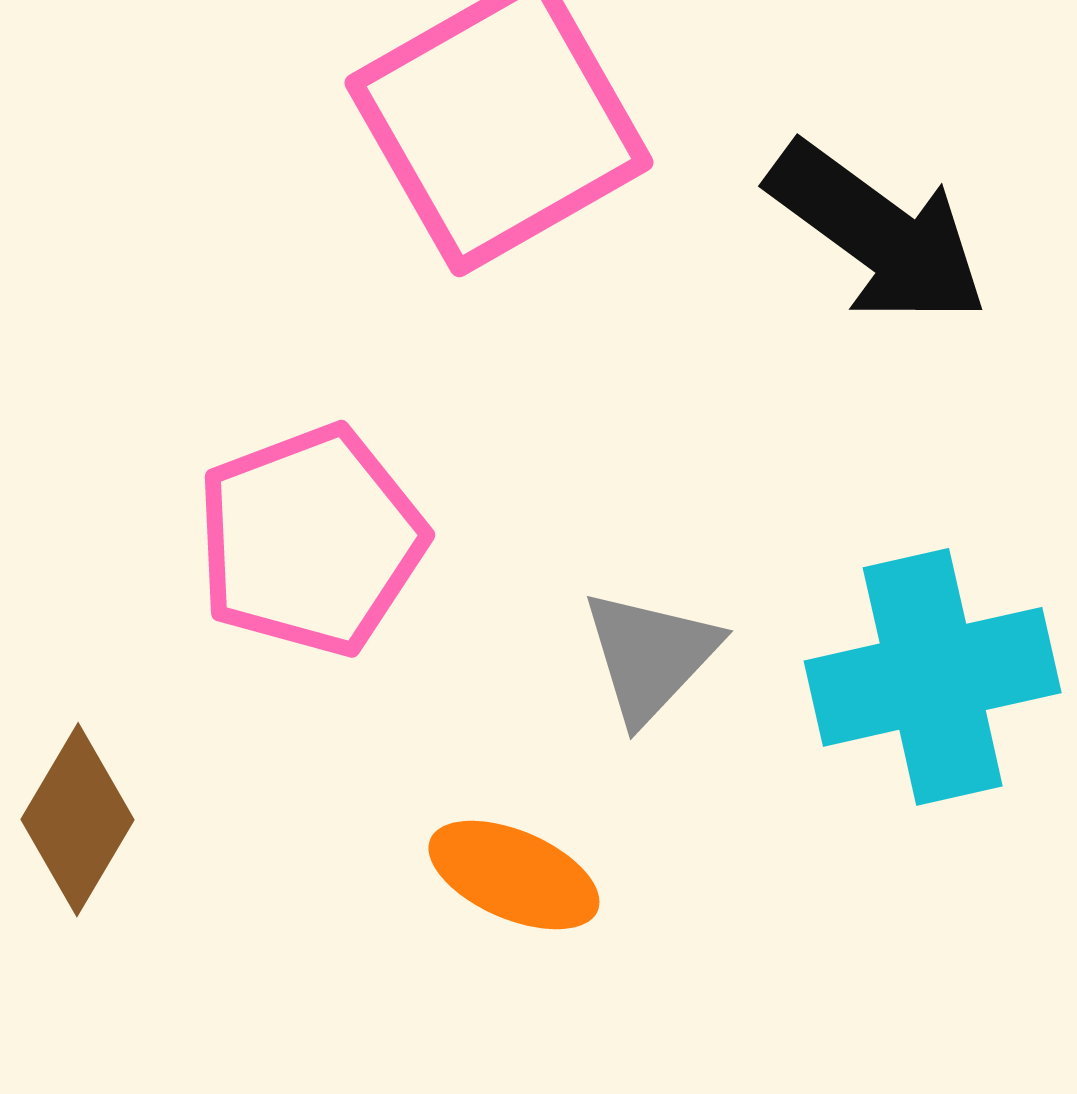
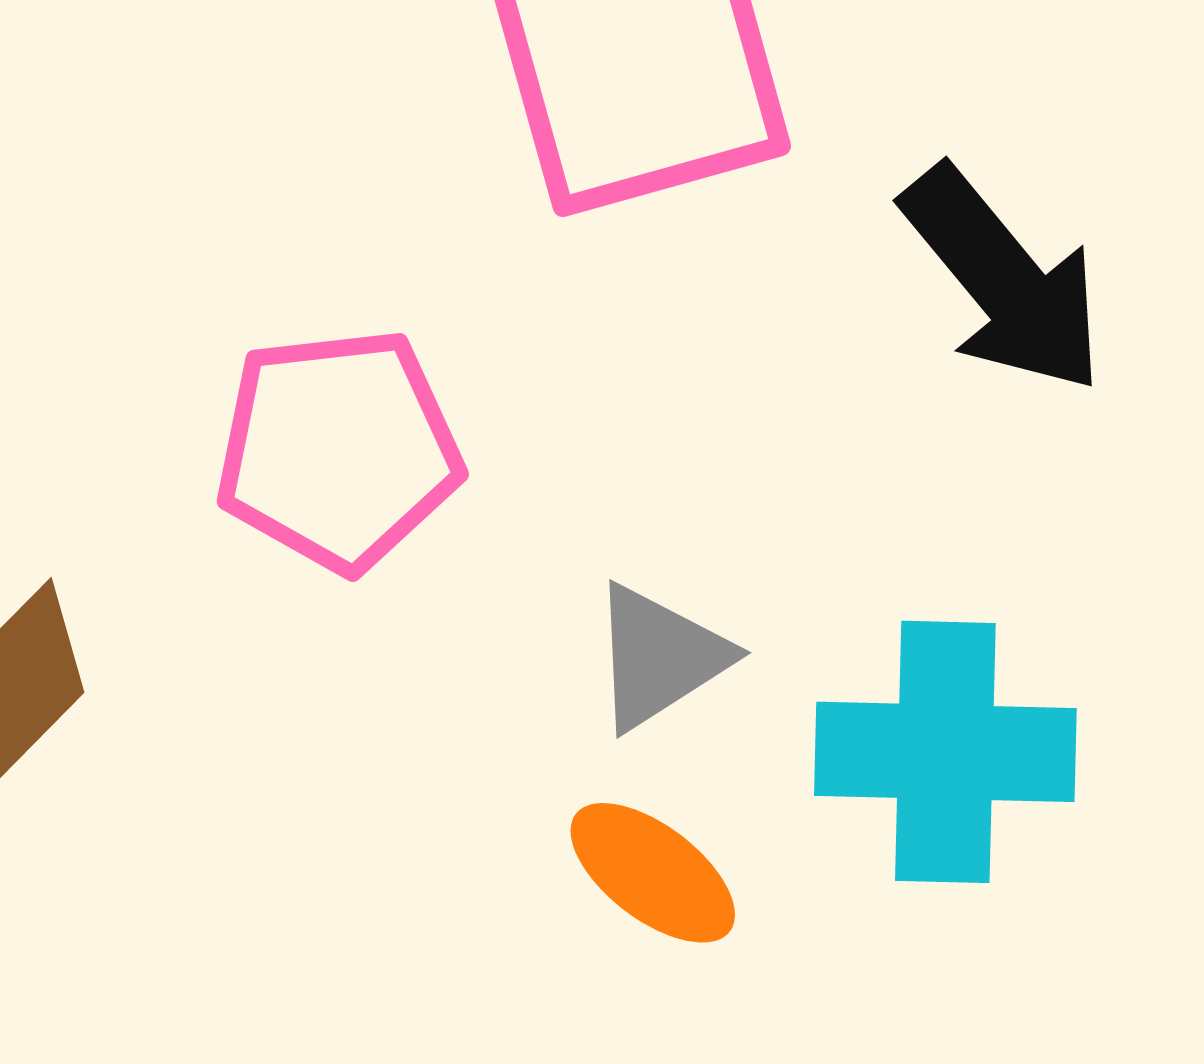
orange ellipse: (514, 875) -> (653, 873), moved

